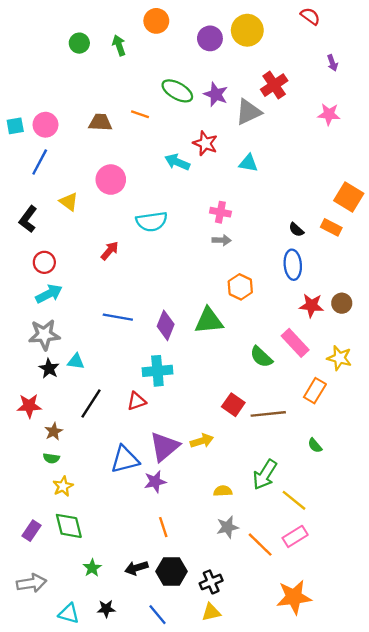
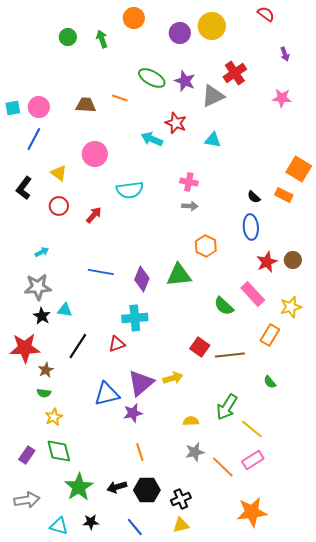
red circle: (44, 262) -> (59, 206), moved
cyan arrow: (49, 294) -> (42, 252), size x0.6
red star: (311, 306) -> (267, 262), turned -30
yellow star: (339, 358) -> (291, 307), turned -30
red star: (29, 406) -> (25, 348), size x1.4
green star: (92, 568) -> (79, 487), size x1.8

